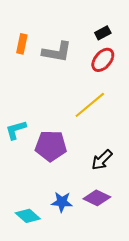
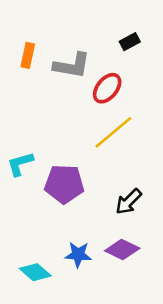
red ellipse: (103, 60) -> (107, 88), moved

